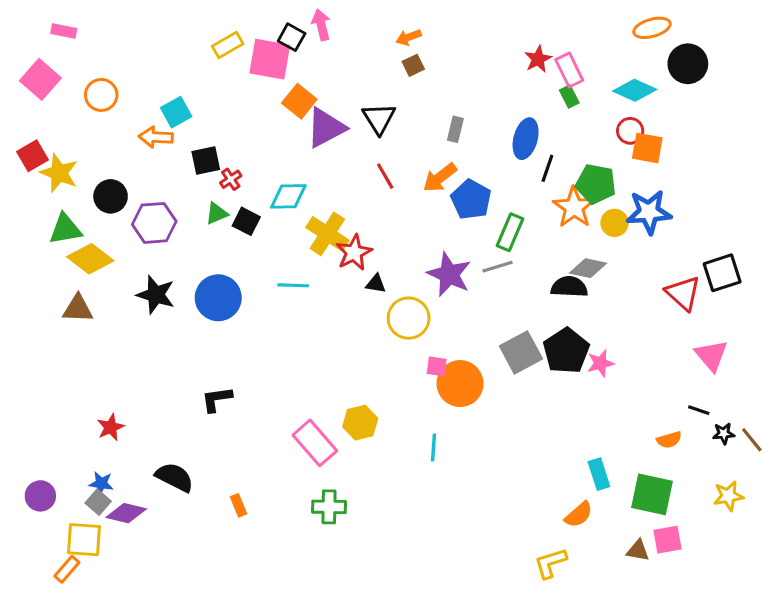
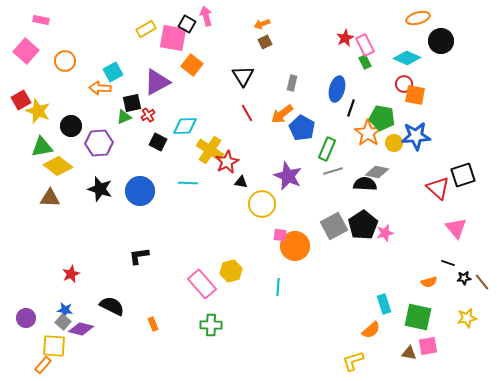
purple triangle: (326, 128) -> (157, 82), moved
green triangle: (217, 214) -> (124, 117), moved
gray line: (497, 267) -> (333, 171), moved

